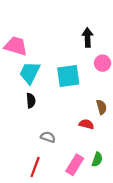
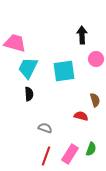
red line: (35, 167) -> (46, 156), moved

